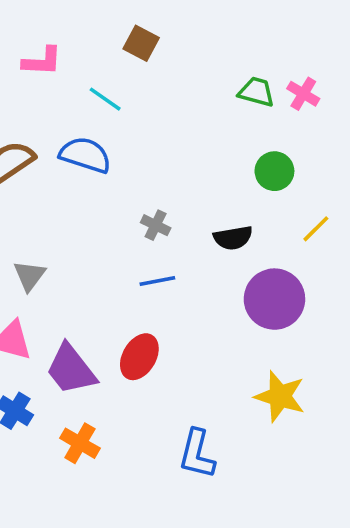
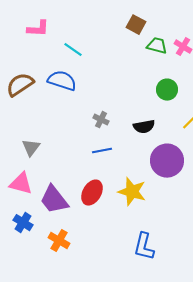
brown square: (141, 43) -> (136, 25), moved
yellow star: (280, 396) -> (132, 192), moved
blue L-shape: (197, 454) -> (144, 247), moved

